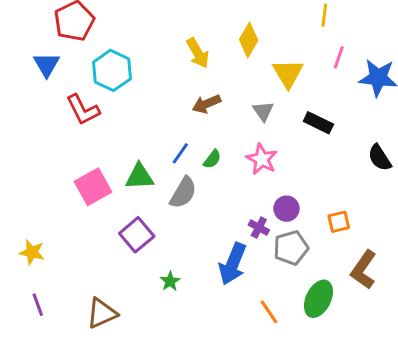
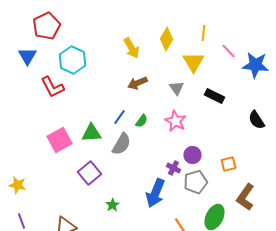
yellow line: (324, 15) -> (203, 33), moved
pink line: (339, 57) -> (228, 51), turned -63

